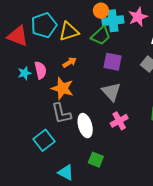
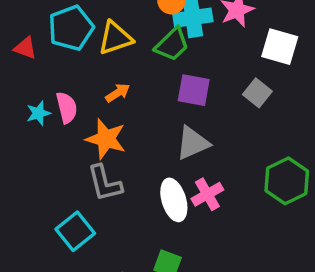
red triangle: (18, 36) -> (25, 48), size x0.6
gray triangle: (111, 92) -> (193, 143), turned 50
white ellipse: (85, 126) -> (174, 200), moved

